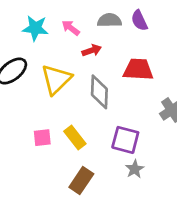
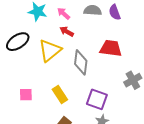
red arrow: (92, 50) -> (67, 31), moved, turned -136
pink square: (42, 138) -> (26, 95), moved

